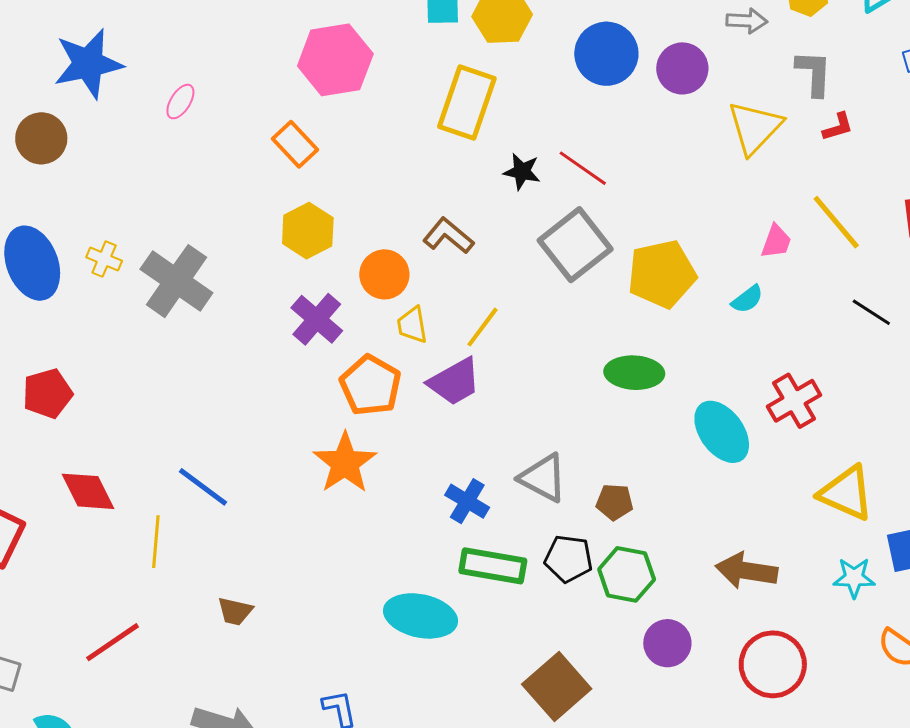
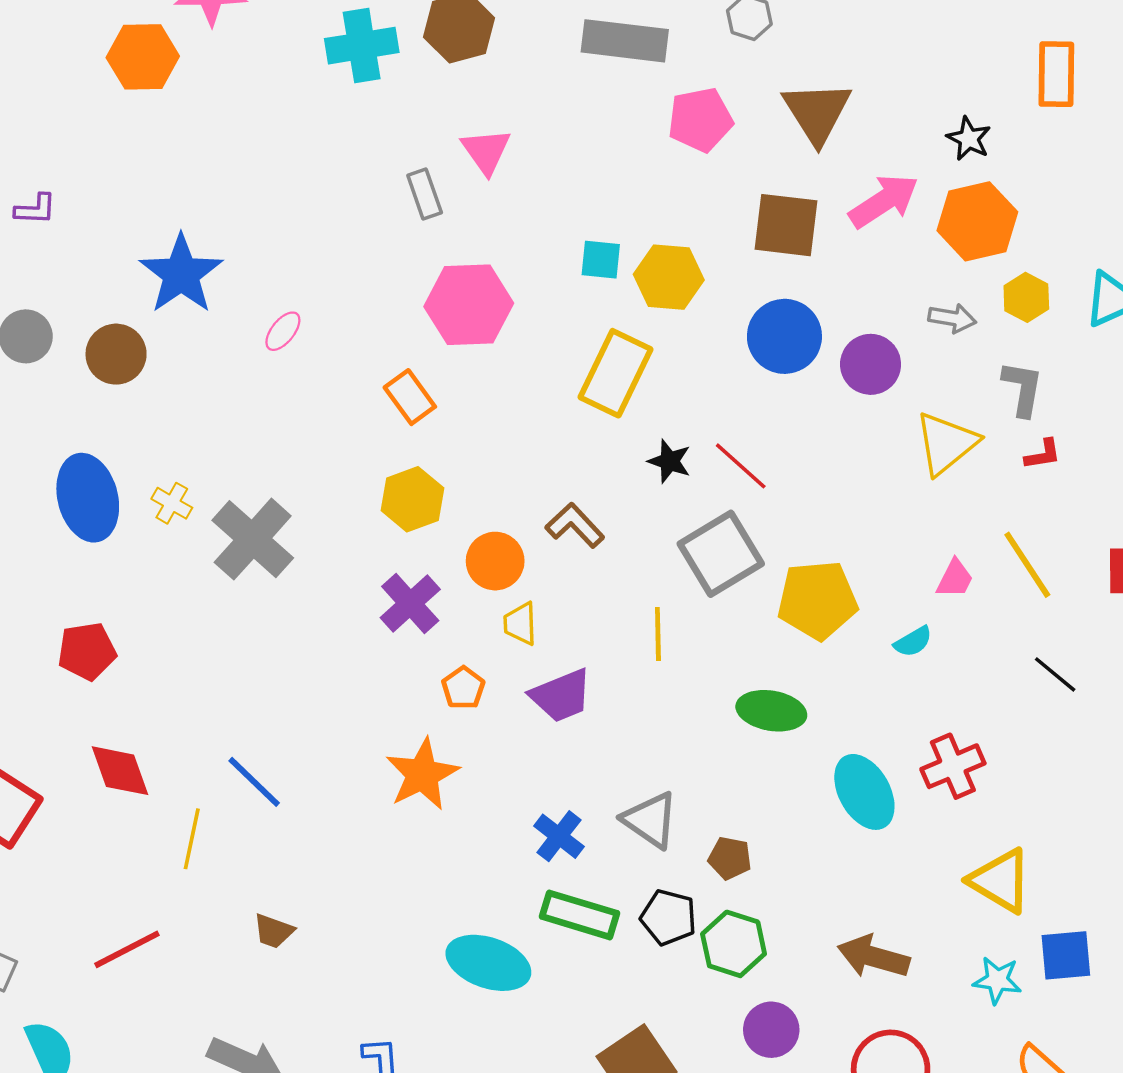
blue star: (88, 64) -> (181, 274), turned -30
yellow line: (482, 327) -> (658, 634), moved, turned -45
orange pentagon: (371, 385) -> (463, 688), size x0.6

